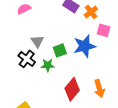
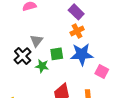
orange cross: (91, 12) -> (77, 31), moved
pink square: (104, 30) -> (102, 72), moved

